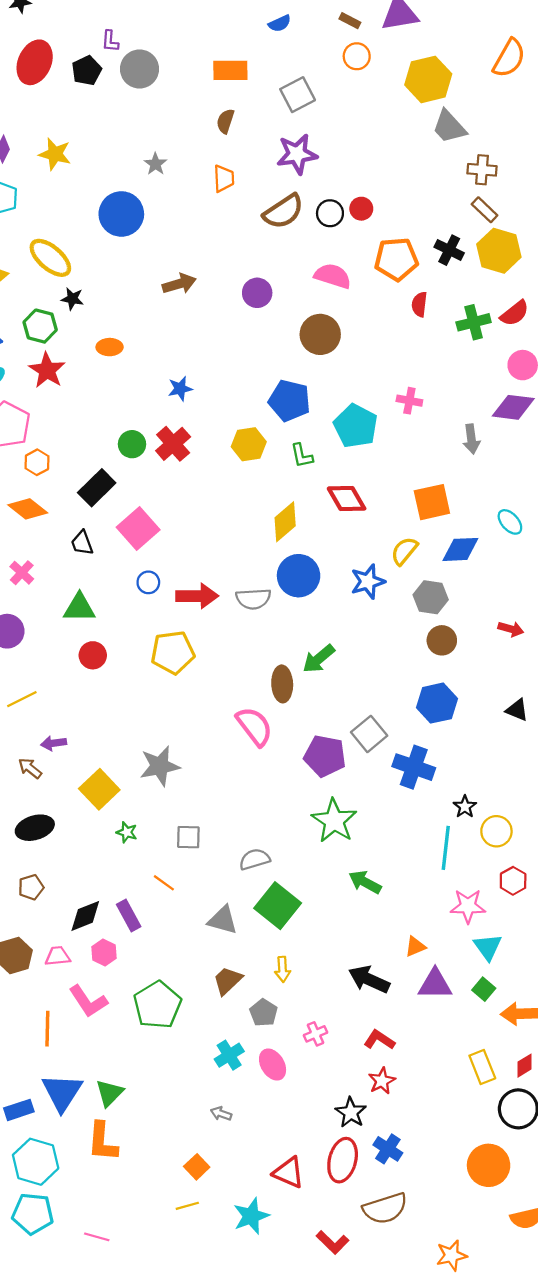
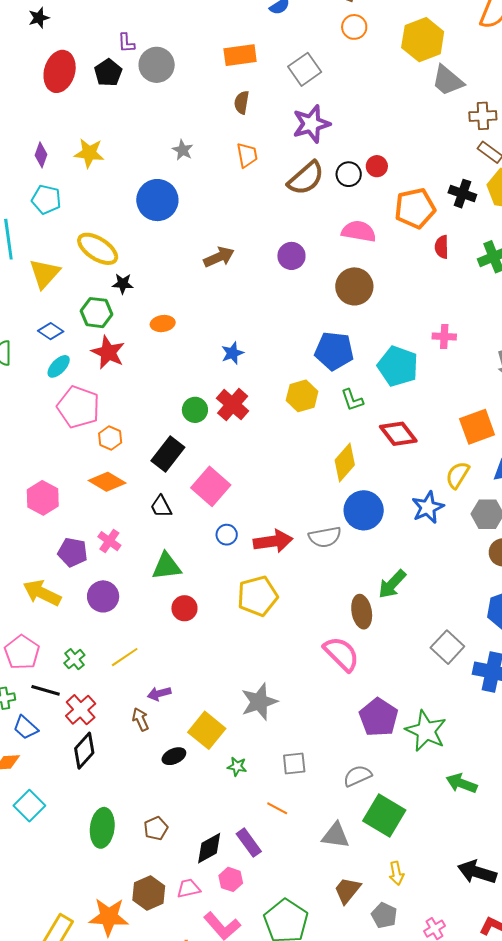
purple pentagon: (325, 756) -> (379, 717), moved, turned 30
brown arrow: (30, 768) -> (141, 719), turned 35
black ellipse: (35, 828) -> (174, 756), moved, size x0.7

